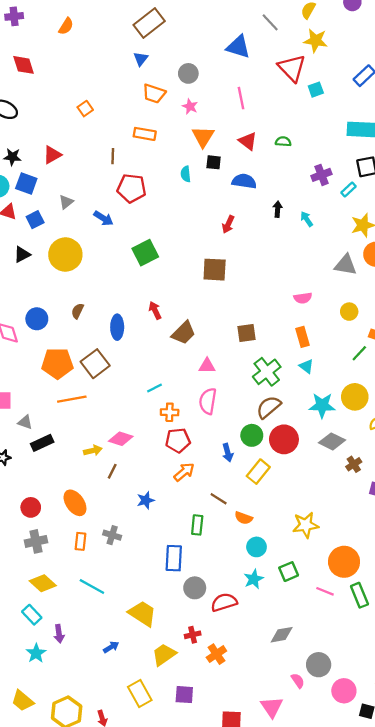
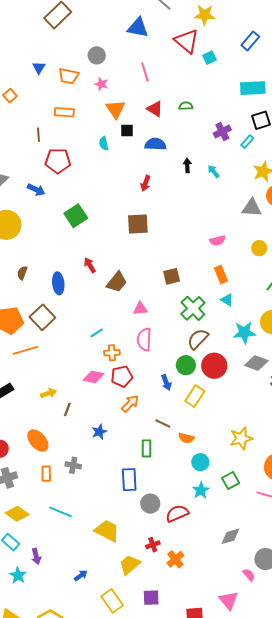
blue triangle: (141, 59) -> (39, 68), moved
pink diamond: (121, 439) -> (94, 377), moved
blue arrow: (111, 647) -> (81, 575), moved

